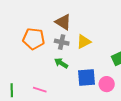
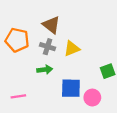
green arrow: (61, 63) -> (45, 70), turned 136
pink line: (40, 90) -> (18, 96), turned -32

